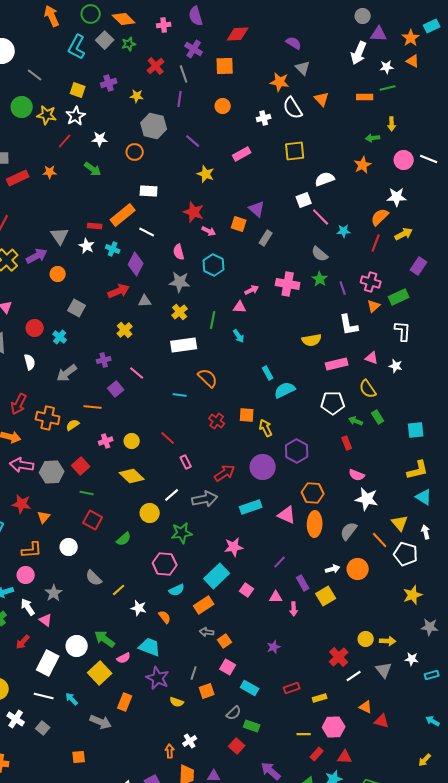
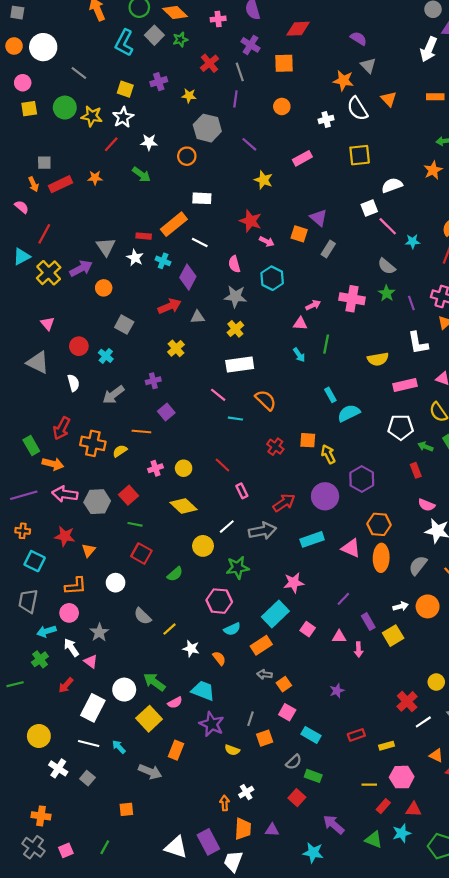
green line: (213, 320) -> (326, 344), moved
pink line: (137, 373) -> (218, 395), moved

